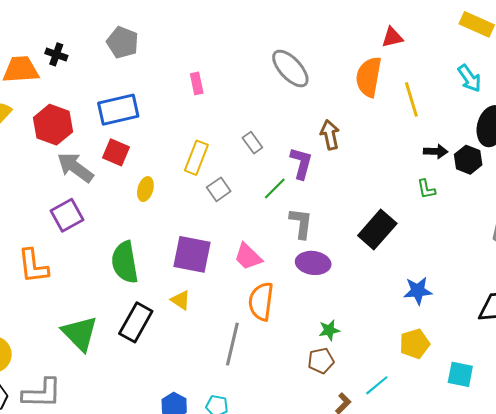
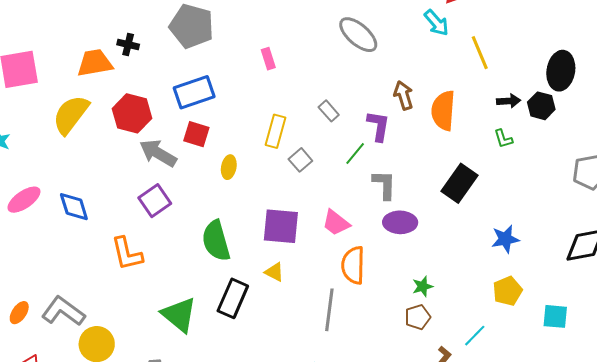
gray pentagon: (123, 42) -> (192, 26), size x1.4
orange semicircle: (369, 77) -> (443, 111), moved
cyan arrow: (469, 78) -> (436, 23), moved

